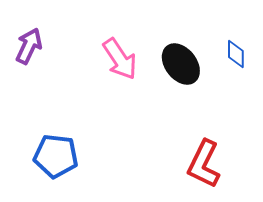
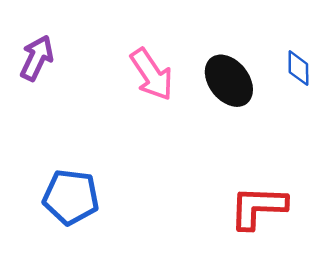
red L-shape: (204, 164) -> (258, 207), turned 66

